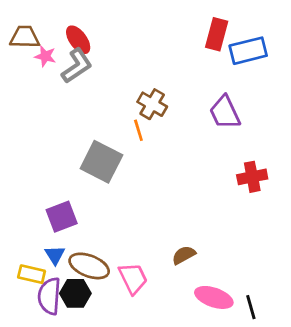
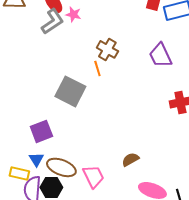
pink star: (45, 56) -> (73, 14), moved

